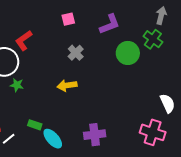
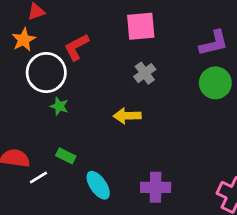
pink square: (68, 19) -> (141, 26), size x1.6
purple L-shape: (110, 24) -> (214, 43), moved
green rectangle: (35, 125) -> (66, 156), moved

